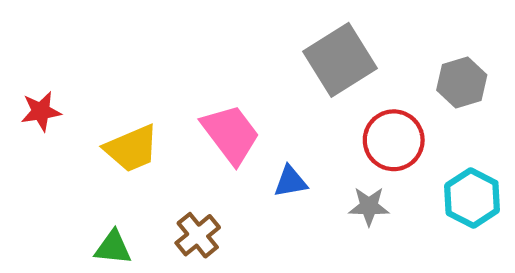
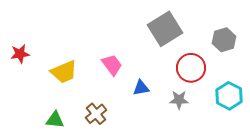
pink trapezoid: (231, 134) -> (112, 65), size x0.7

